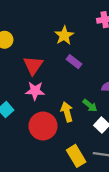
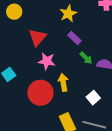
pink star: (35, 91) -> (47, 61), moved
green arrow: (90, 106) -> (86, 58), moved

